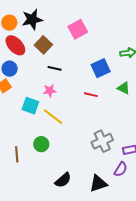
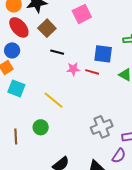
blue square: (101, 68) -> (103, 54), turned 30
pink star: (50, 91) -> (73, 69), moved
red line: (91, 95) -> (92, 72), moved
cyan square: (30, 106) -> (16, 88), moved

